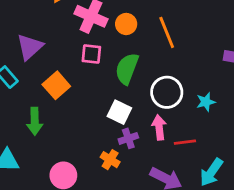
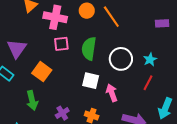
orange circle: (126, 24) -> (87, 11), moved
pink arrow: (159, 127) -> (112, 93), moved
purple cross: (128, 138) -> (62, 113), moved
red line: (185, 142) -> (148, 83), moved, turned -42

